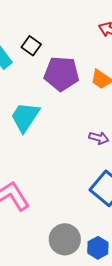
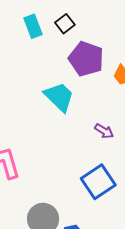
cyan trapezoid: (25, 117) -> (59, 97), moved, turned 84

